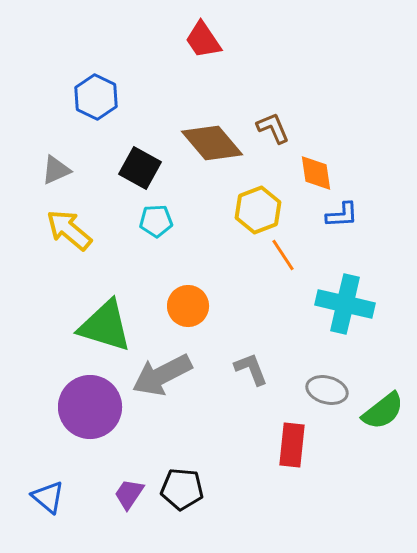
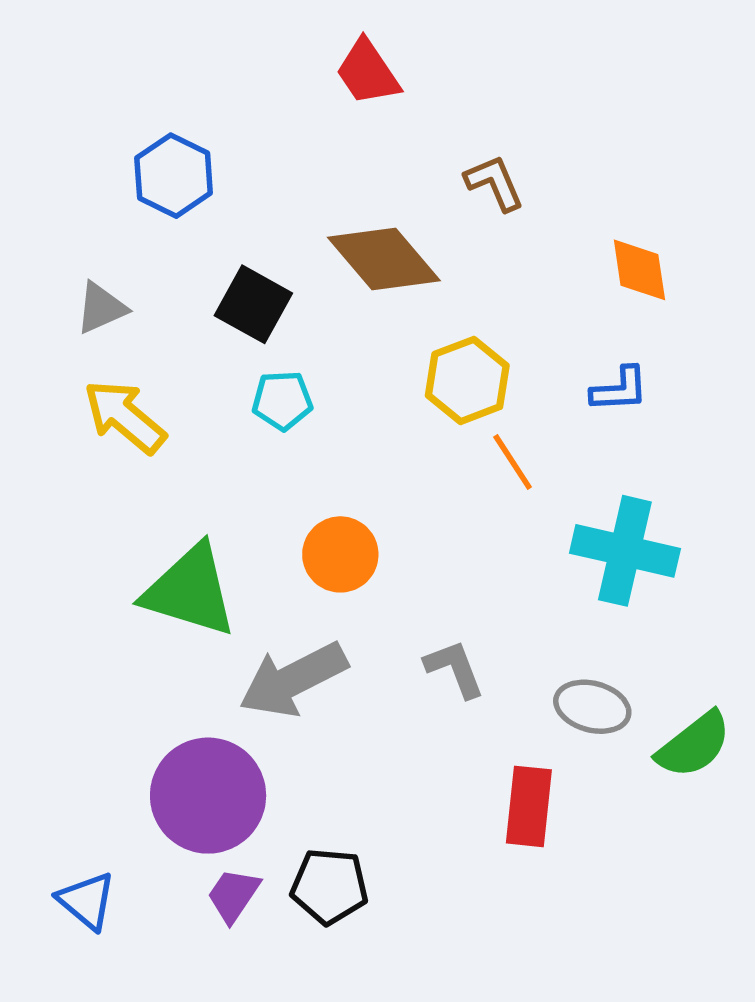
brown L-shape: (273, 128) -> (494, 183), moved
orange diamond: (316, 173) -> (639, 270), moved
purple circle: (90, 407) -> (208, 796), moved

